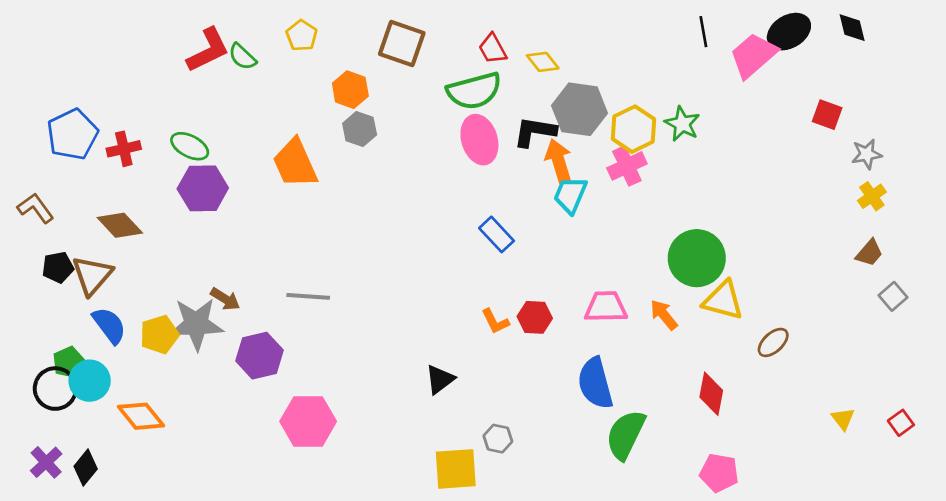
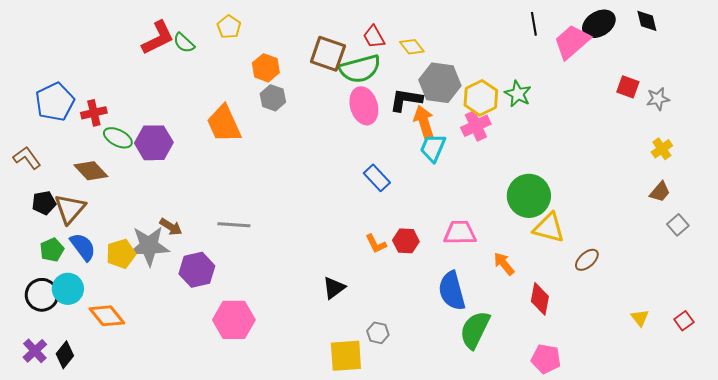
brown square: (402, 43) -> (328, 54), moved
green ellipse: (190, 146) -> (118, 138), moved
gray star: (867, 154) -> (658, 99), moved
orange arrow: (664, 315) -> (504, 264), moved
green pentagon: (68, 362) -> (52, 250), moved

